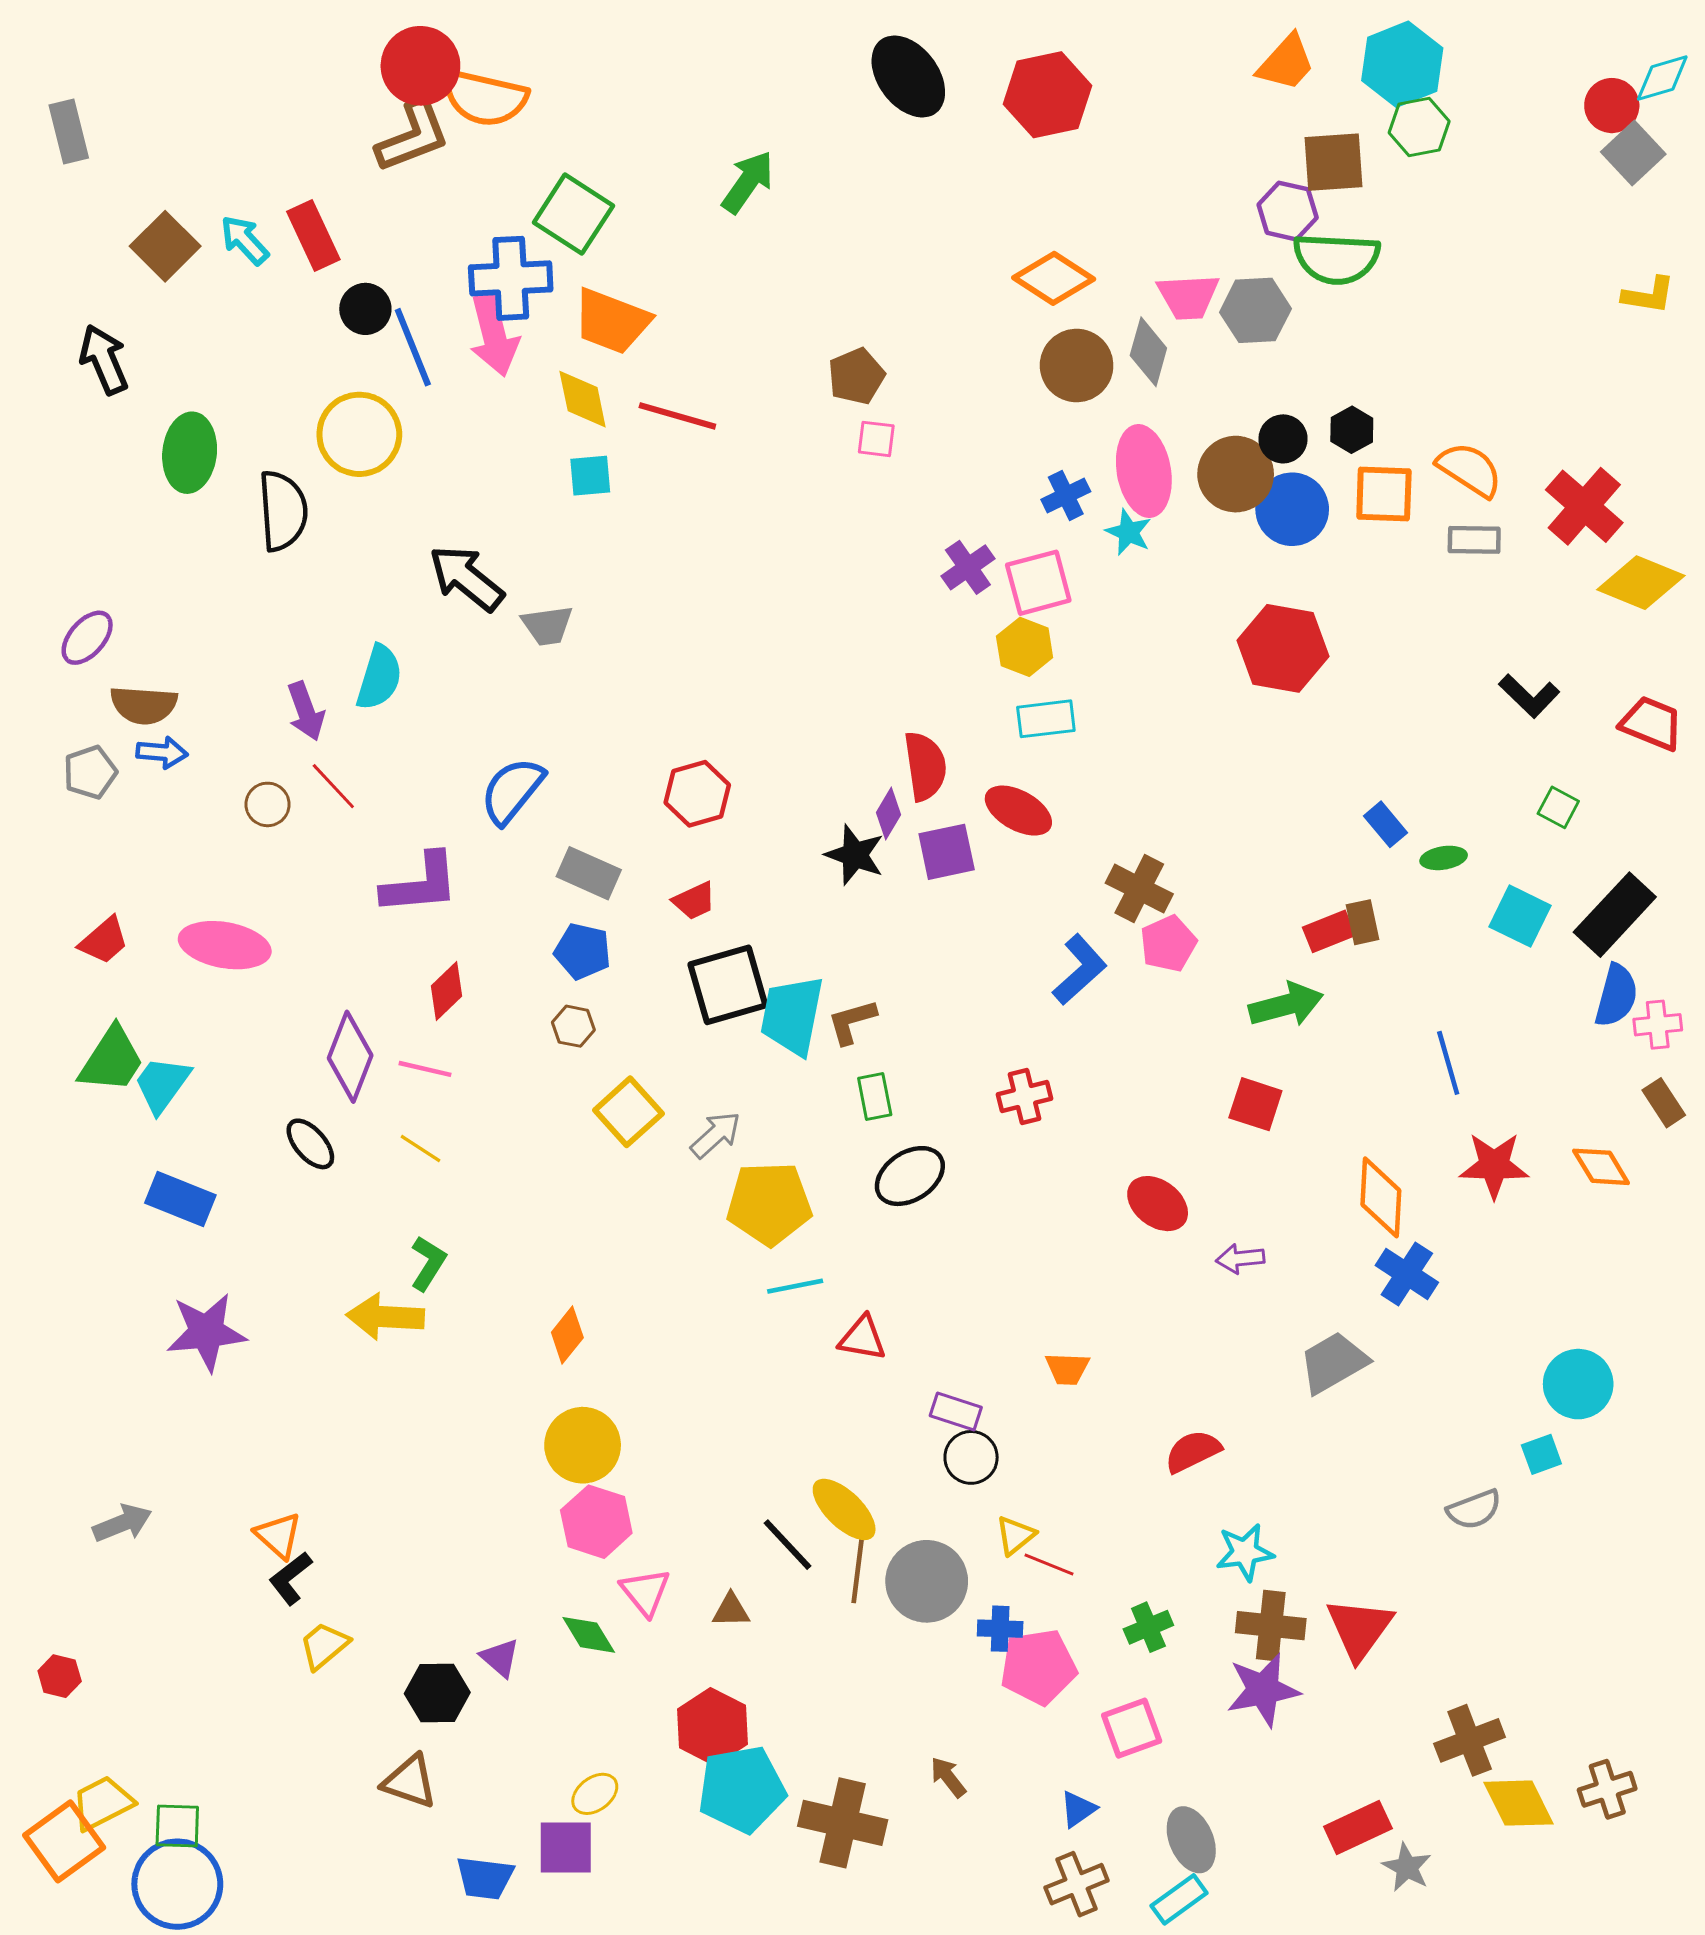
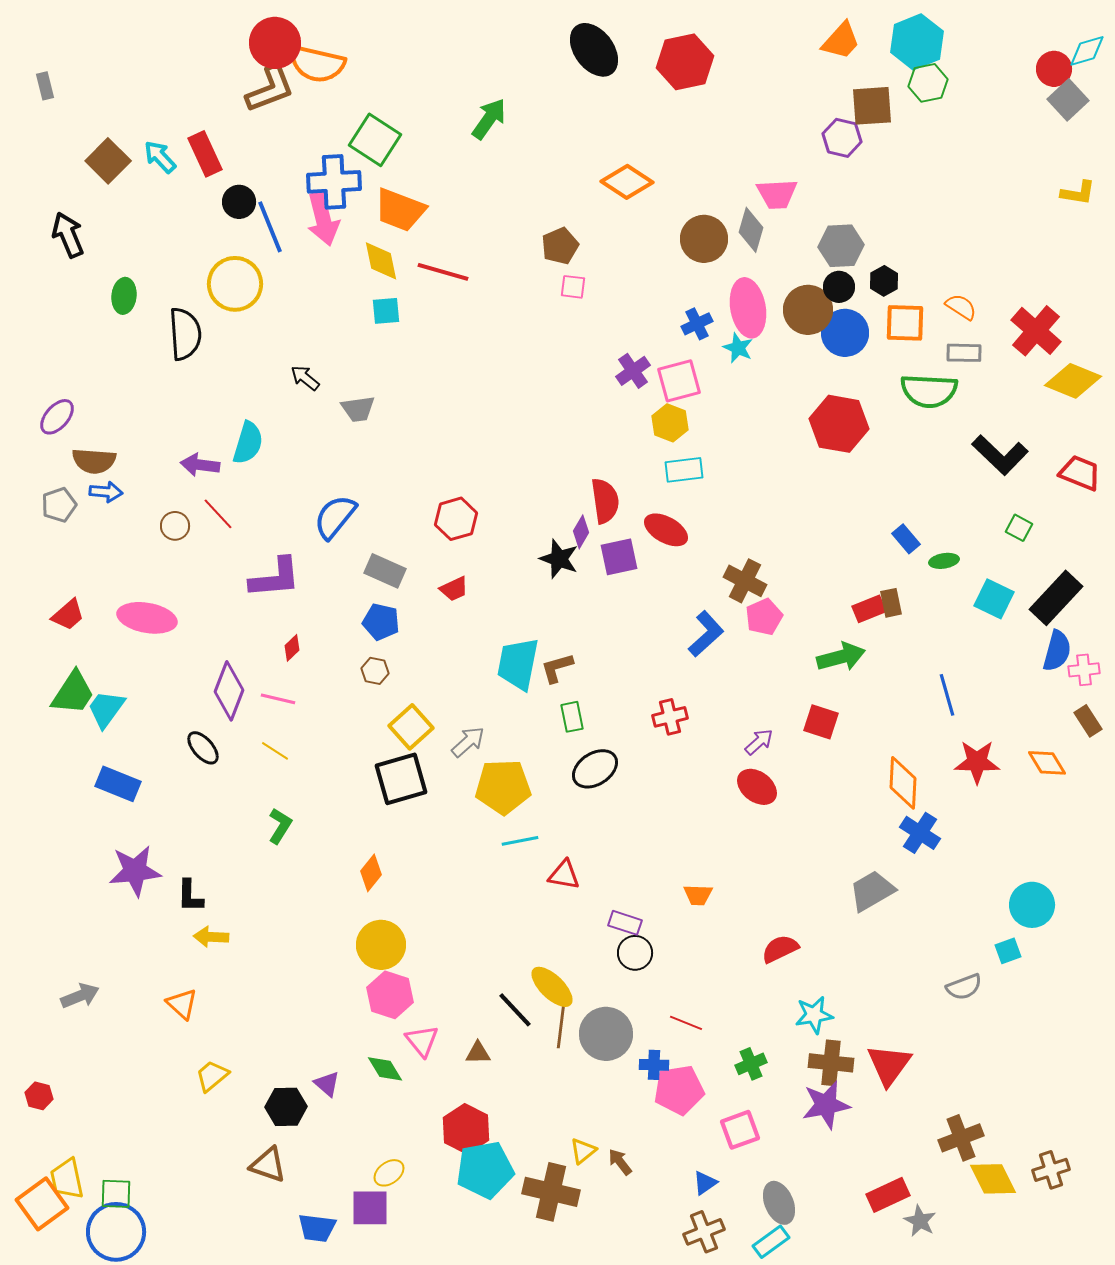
gray rectangle: (69, 132) -> (45, 86), size x0.7
green semicircle: (1337, 258) -> (929, 391), moved
orange diamond: (1054, 278) -> (627, 182), moved
gray hexagon: (1255, 310) -> (841, 246), moved
green ellipse: (190, 453) -> (124, 296), size x0.7
orange semicircle: (1470, 469) -> (961, 307), size x0.7
black arrow: (466, 578) -> (305, 378), size x0.6
black L-shape: (1529, 696) -> (1000, 455), size x1.4
purple arrow: (306, 711) -> (200, 465), turned 117
black square: (728, 985) -> (401, 779), moved
red diamond: (446, 991) -> (292, 648), size x0.7
purple arrow: (1240, 1259) -> (759, 742), moved, turned 144
yellow arrow: (385, 1317) -> (211, 937), moved, size x0.7
yellow triangle: (1015, 1535) -> (583, 1151), moved
black L-shape: (290, 1578) -> (190, 896), moved, turned -51
yellow trapezoid: (102, 1803) -> (67, 1179), turned -75

